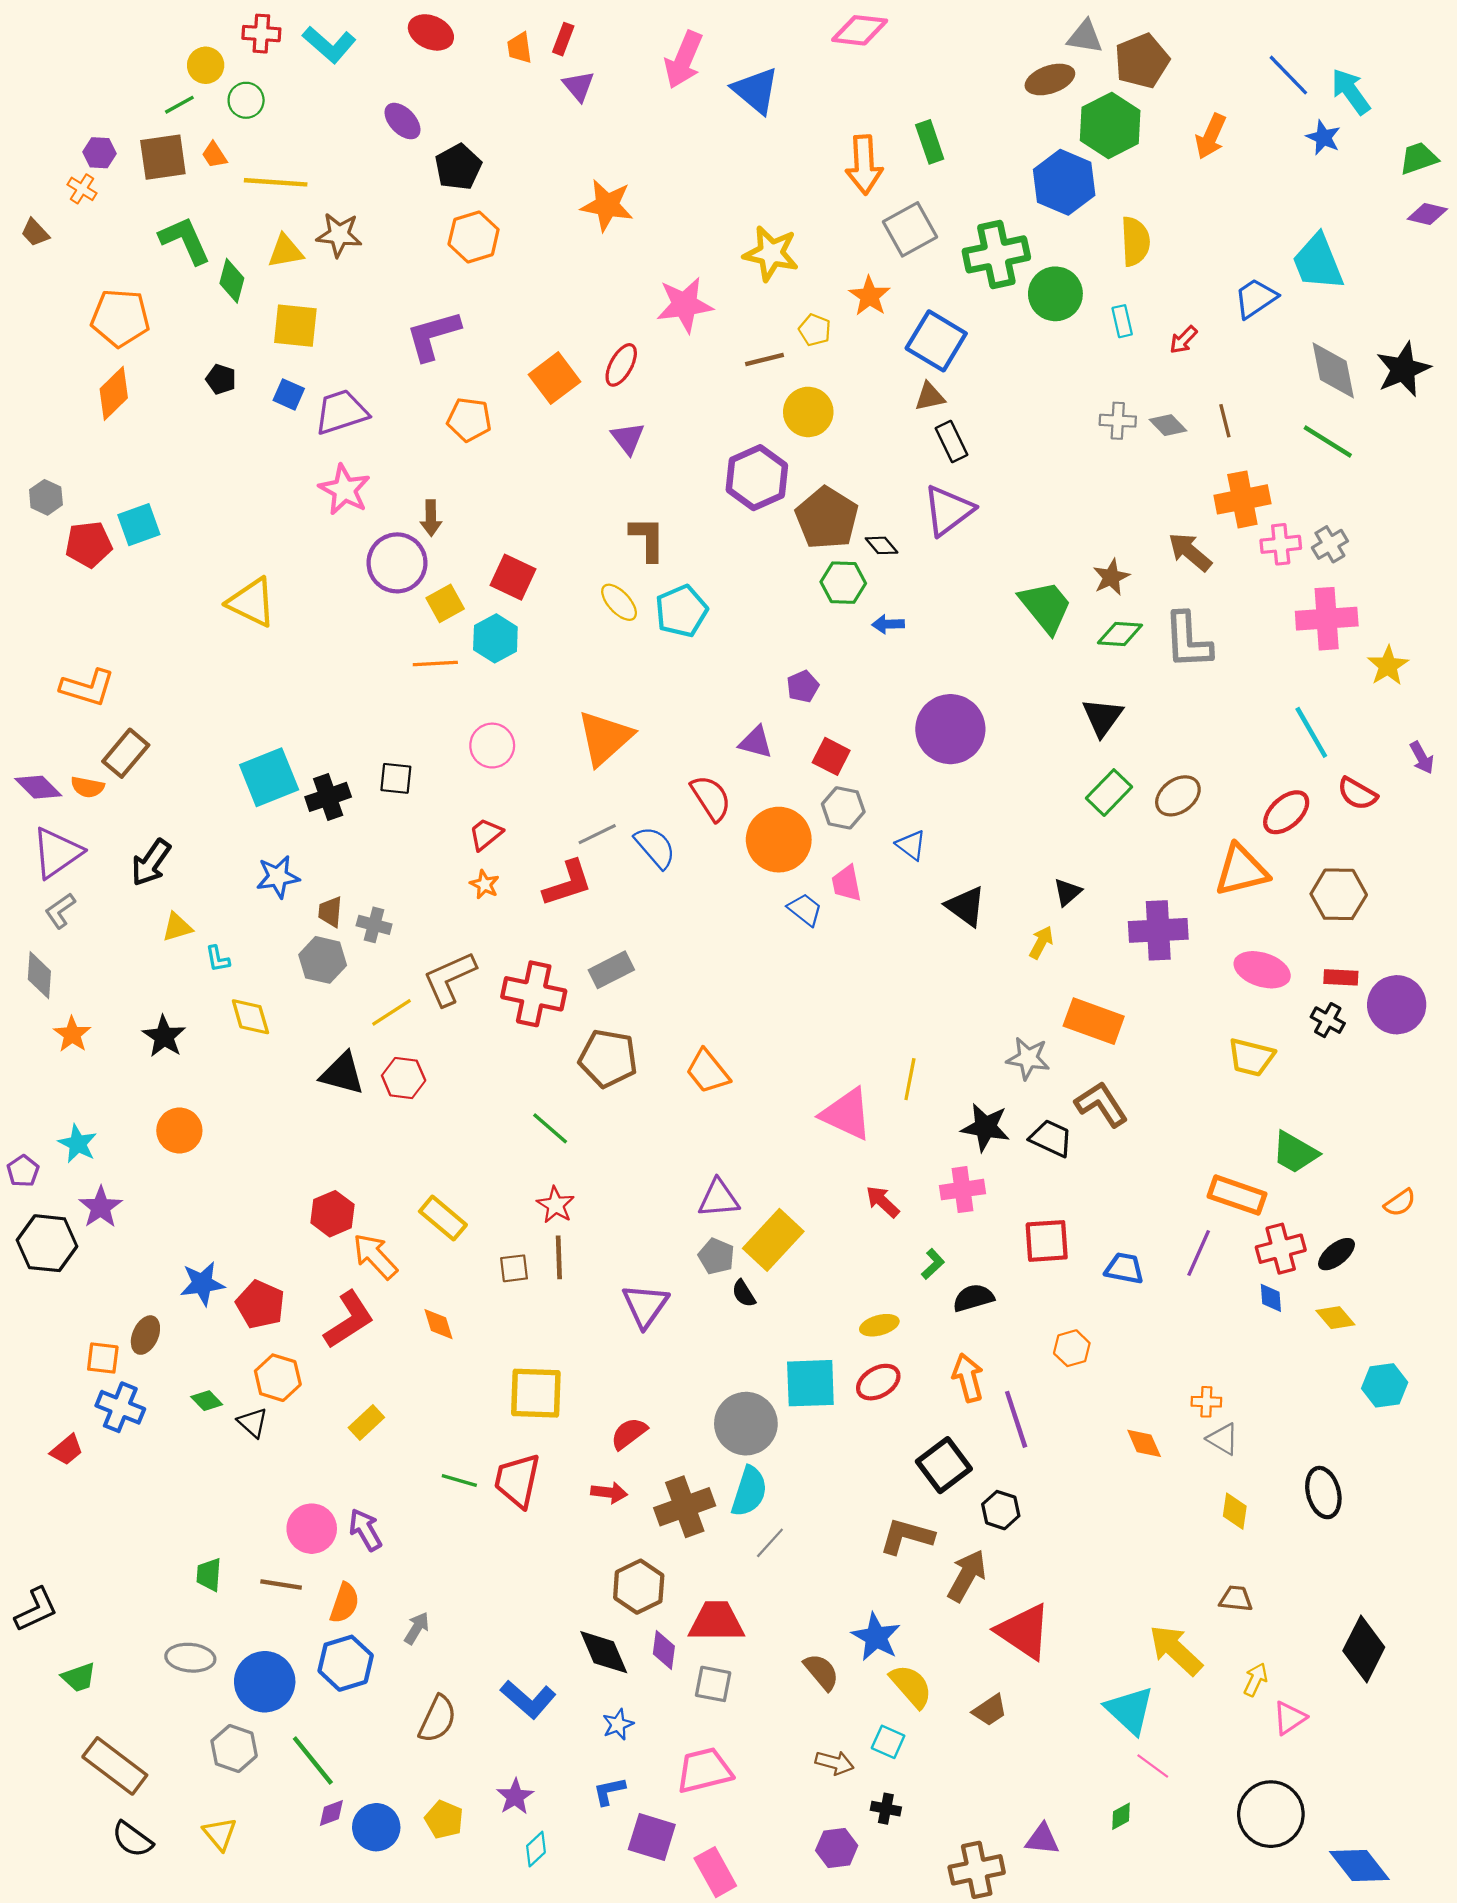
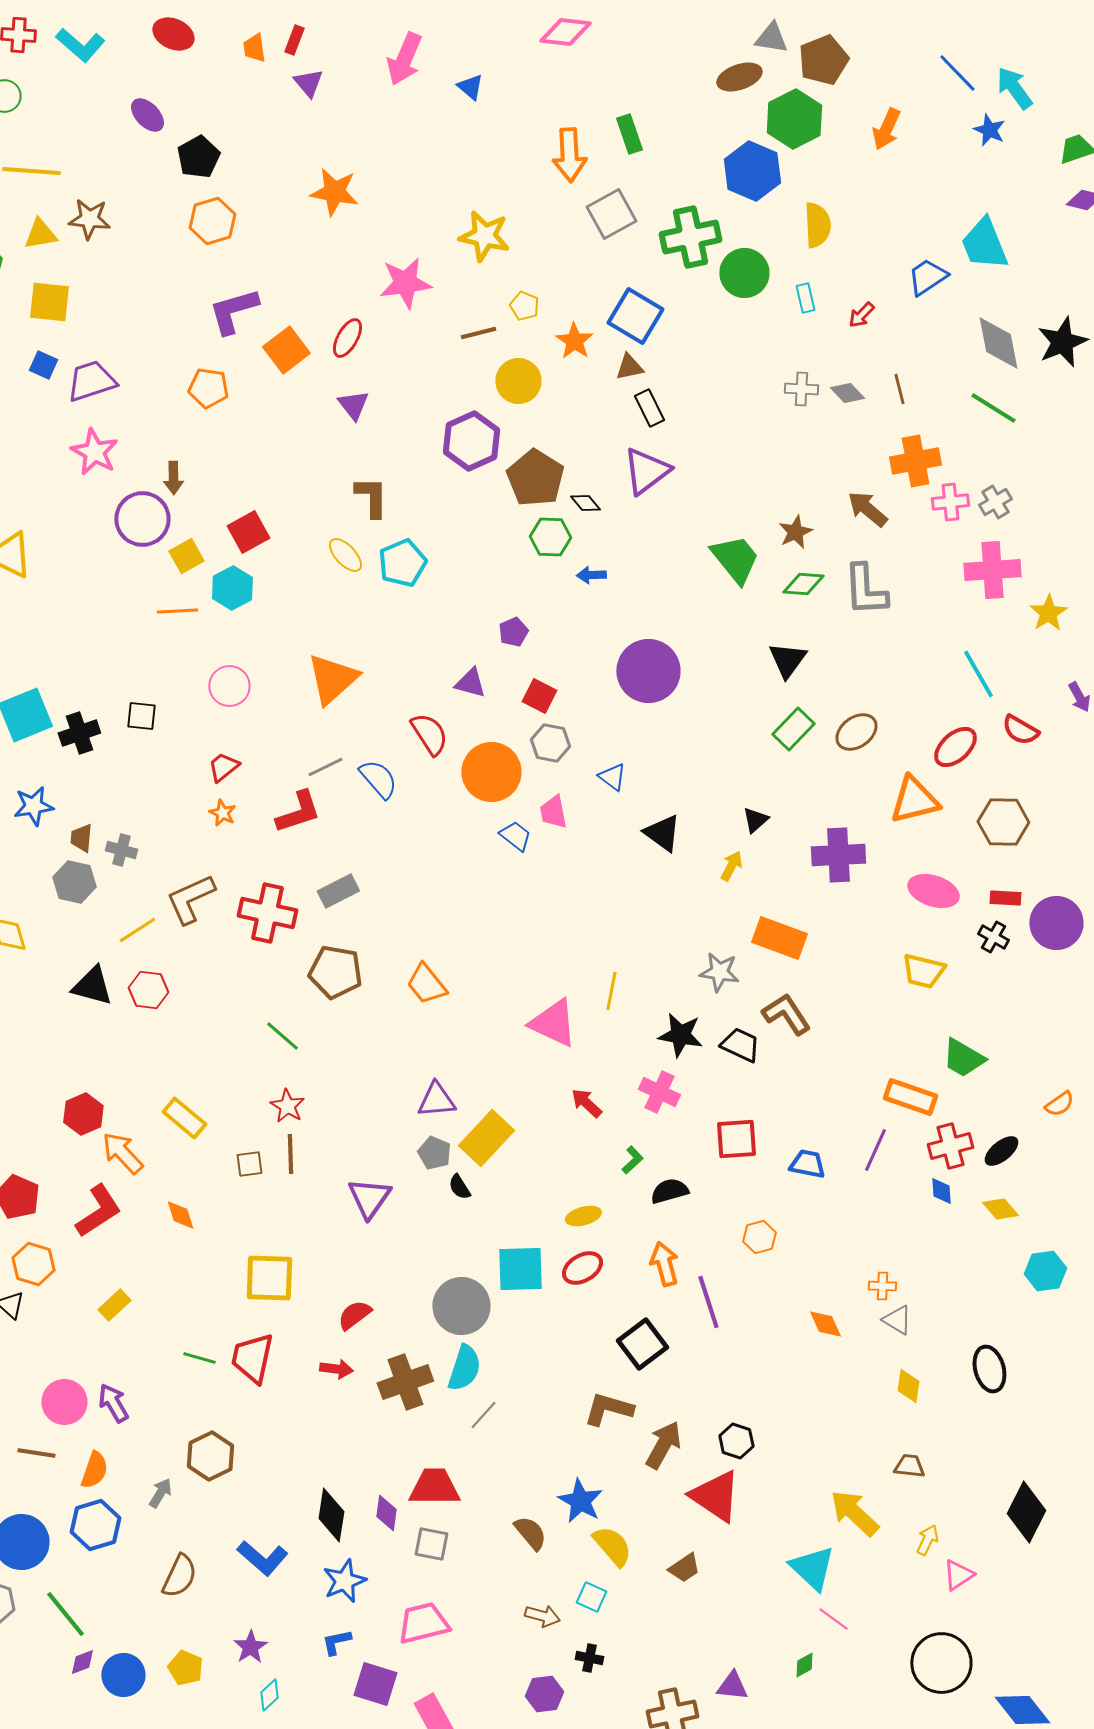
blue triangle: (756, 90) -> (470, 87), size x0.6
orange star: (869, 296) -> (574, 341), moved
purple L-shape: (433, 335) -> (233, 311), moved
red square: (513, 577) -> (248, 532), turned 36
pink cross: (962, 1190) -> (659, 1092), turned 33
black hexagon: (1001, 1510) -> (736, 1441), moved
brown hexagon: (639, 1587) -> (210, 1456), moved
black diamond: (604, 1652) -> (331, 1515), turned 32
blue star: (618, 1724) -> (344, 1581), size x1.5

